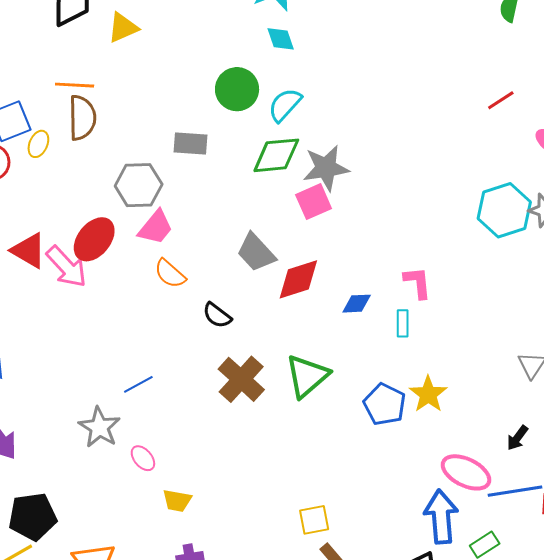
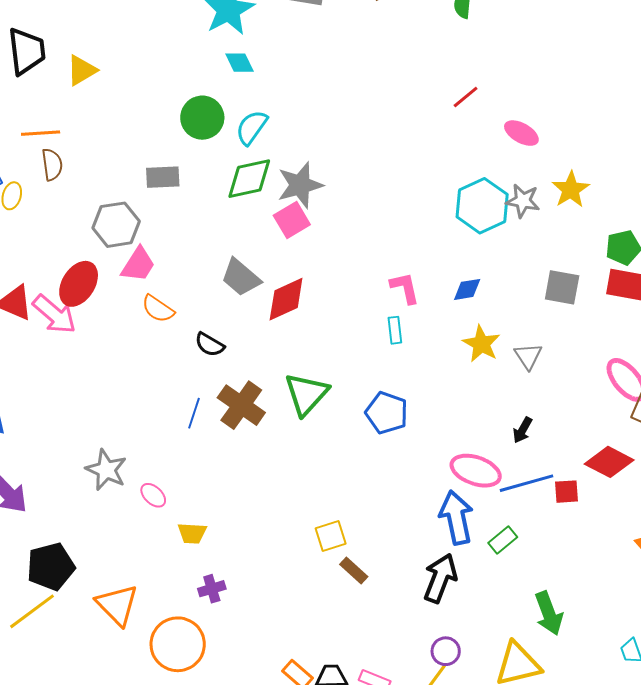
brown semicircle: (82, 118) -> (52, 165), size x0.7
blue diamond: (357, 304) -> (467, 289), moved
blue line: (138, 384) -> (194, 413), moved, turned -36
yellow star: (428, 394) -> (481, 344), moved

